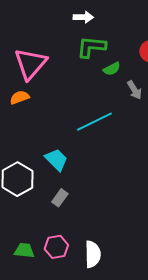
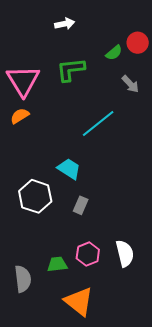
green L-shape: (91, 47) -> (71, 70), moved
green semicircle: (112, 69) -> (114, 53), moved

